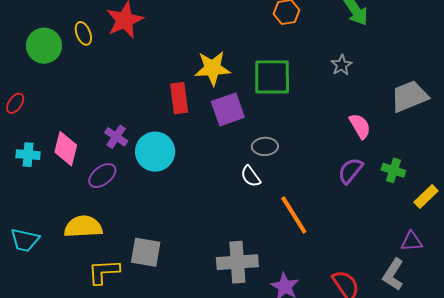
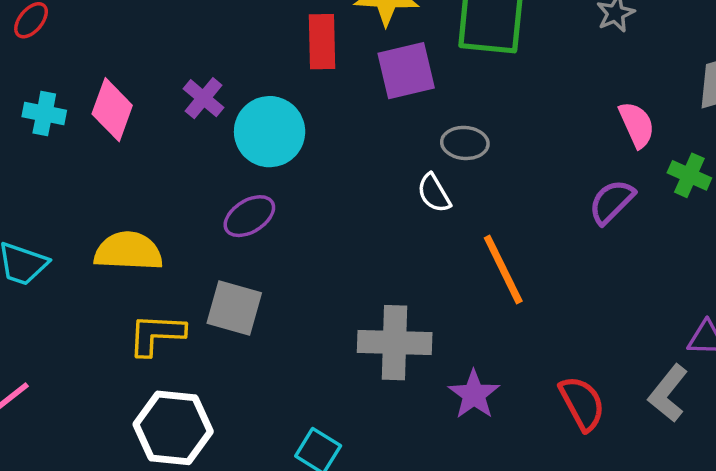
green cross: (393, 170) -> (689, 175), moved
purple ellipse: (102, 176) -> (249, 216), moved

